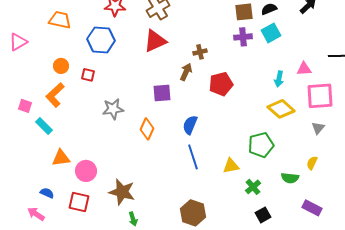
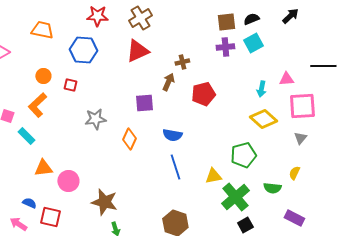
blue semicircle: (190, 125) -> (172, 135), turned -102
green cross: (253, 187) -> (235, 197), size x1.8
red square: (79, 202) -> (50, 217), moved

